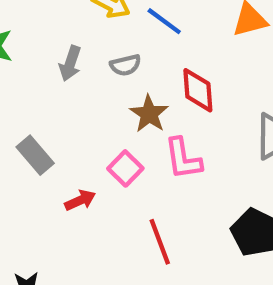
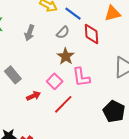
gray semicircle: (125, 65) -> (63, 32), moved, turned -32
red diamond: (198, 90) -> (91, 34), moved
red line: (160, 242) -> (63, 104), moved, turned 65

